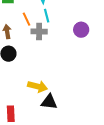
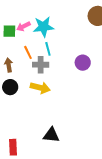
yellow arrow: (38, 86) -> (40, 88), moved

